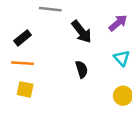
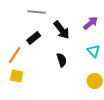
black rectangle: (23, 38) -> (34, 38), moved
orange line: (23, 63) -> (15, 55), turned -60

